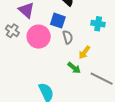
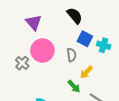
blue square: (58, 21) -> (85, 39), moved
gray cross: (12, 31) -> (22, 63), moved

